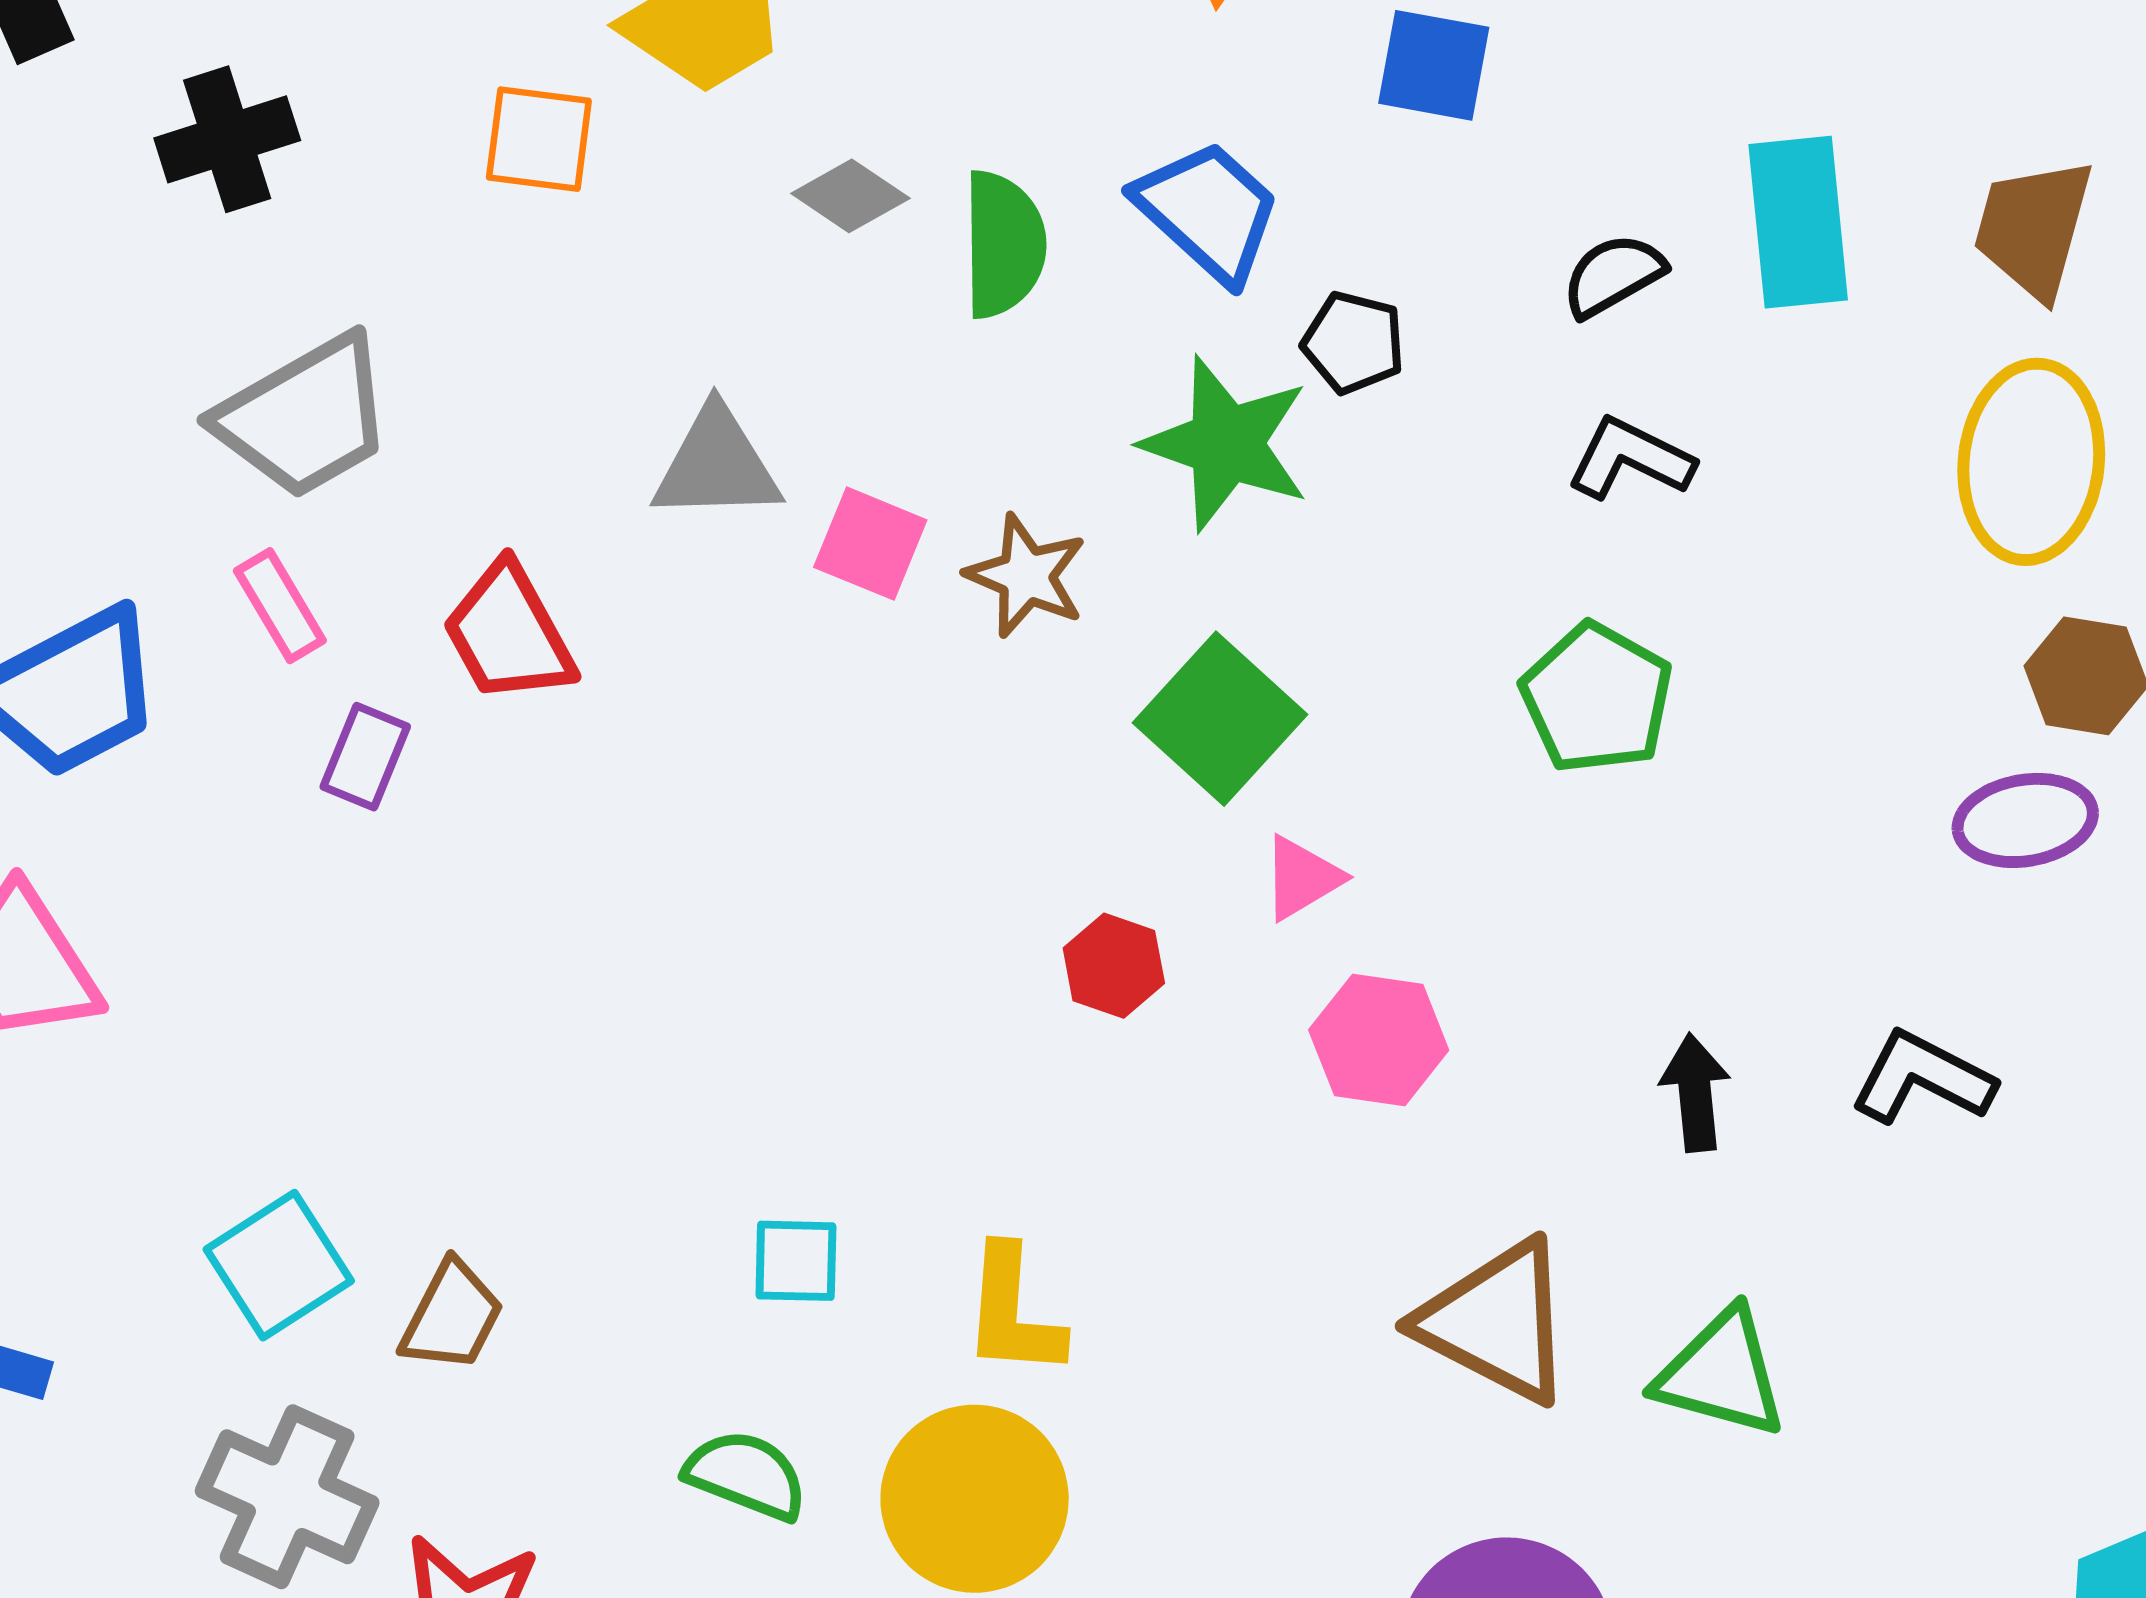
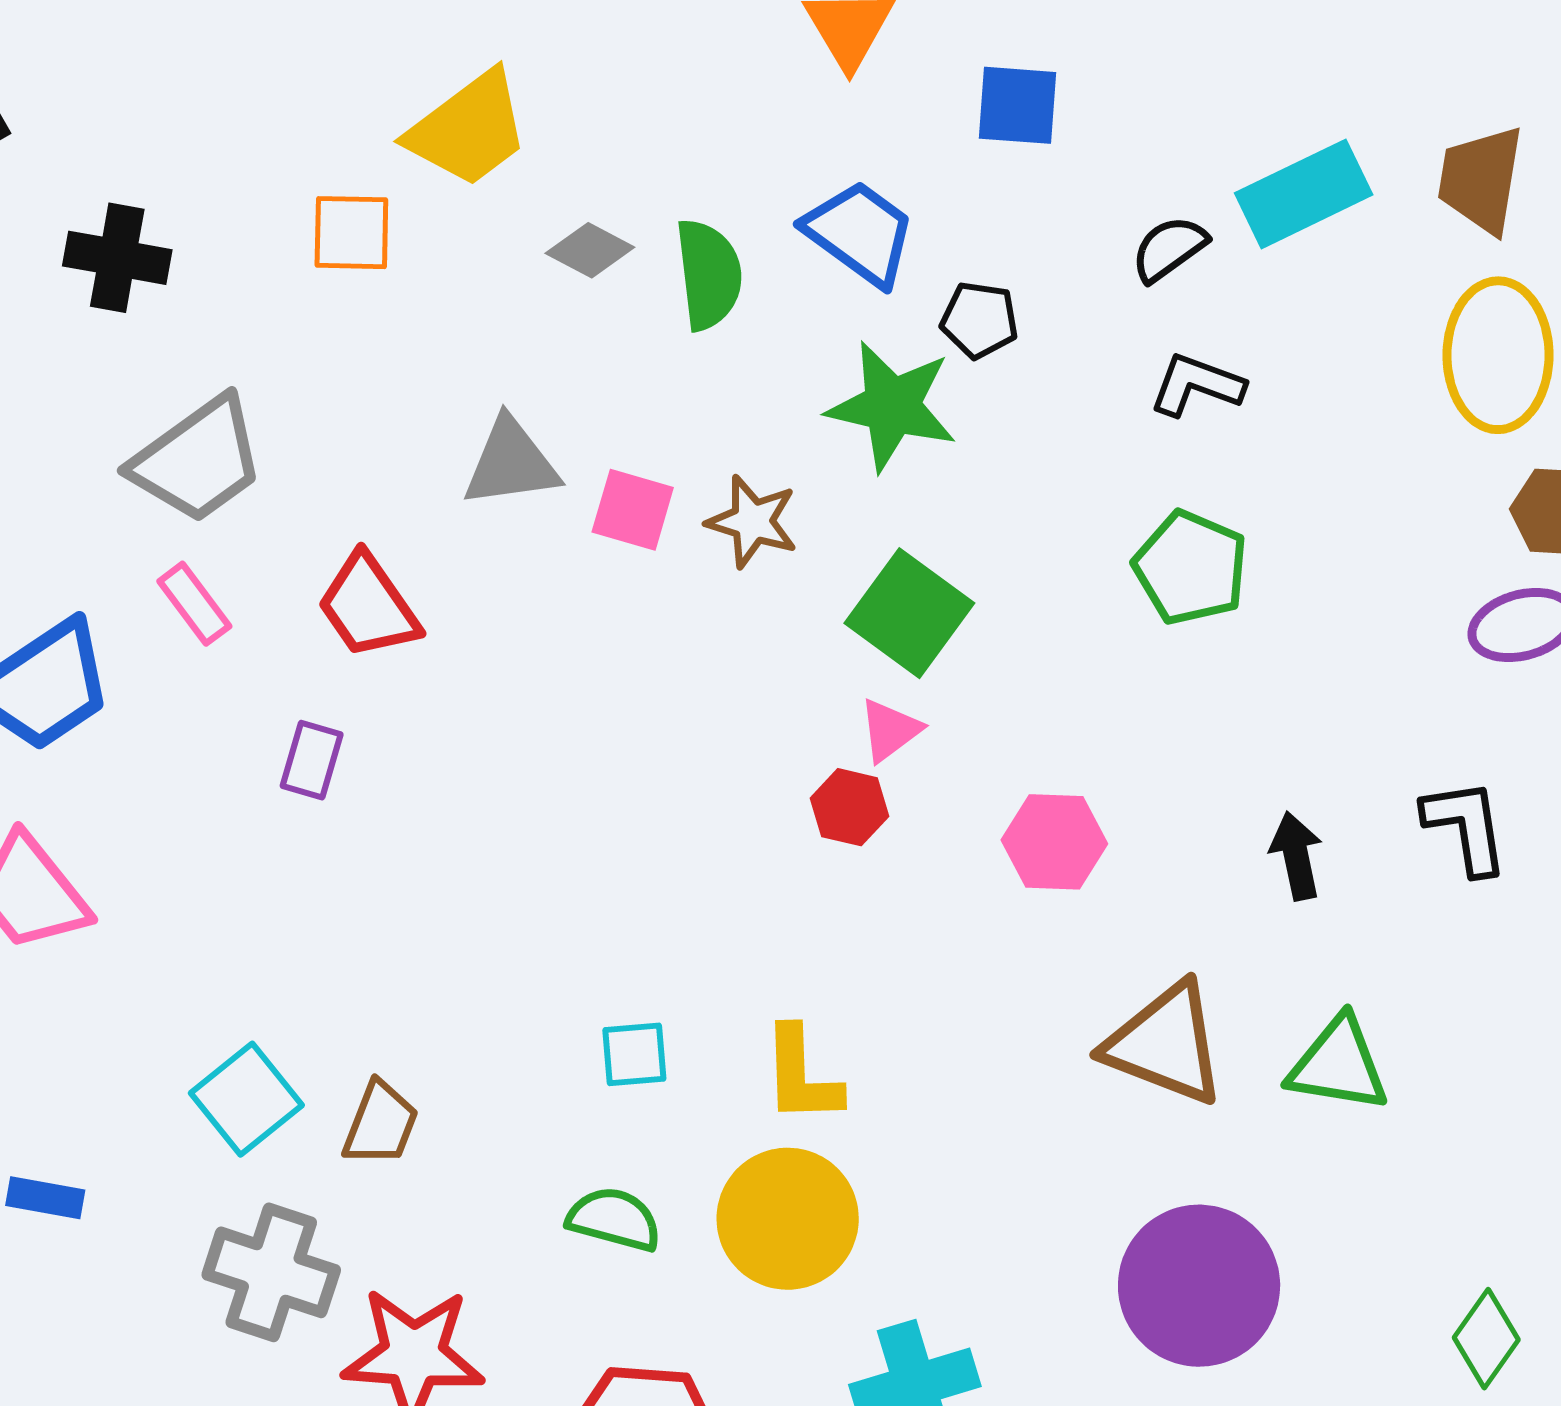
black cross: (227, 139) -> (117, 258), turned 34
cyan rectangle: (1798, 222) -> (1304, 194), turned 76
purple rectangle: (365, 757) -> (312, 760), moved
pink triangle: (1302, 878) -> (890, 730), moved
black L-shape: (1922, 1078) -> (1466, 827), turned 60

